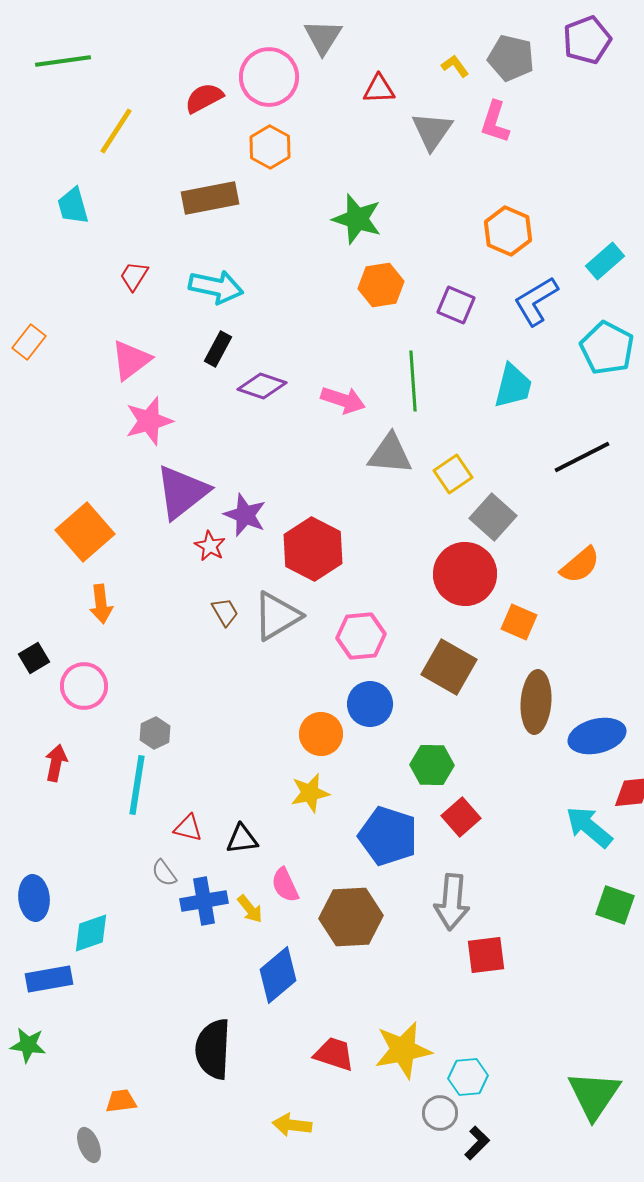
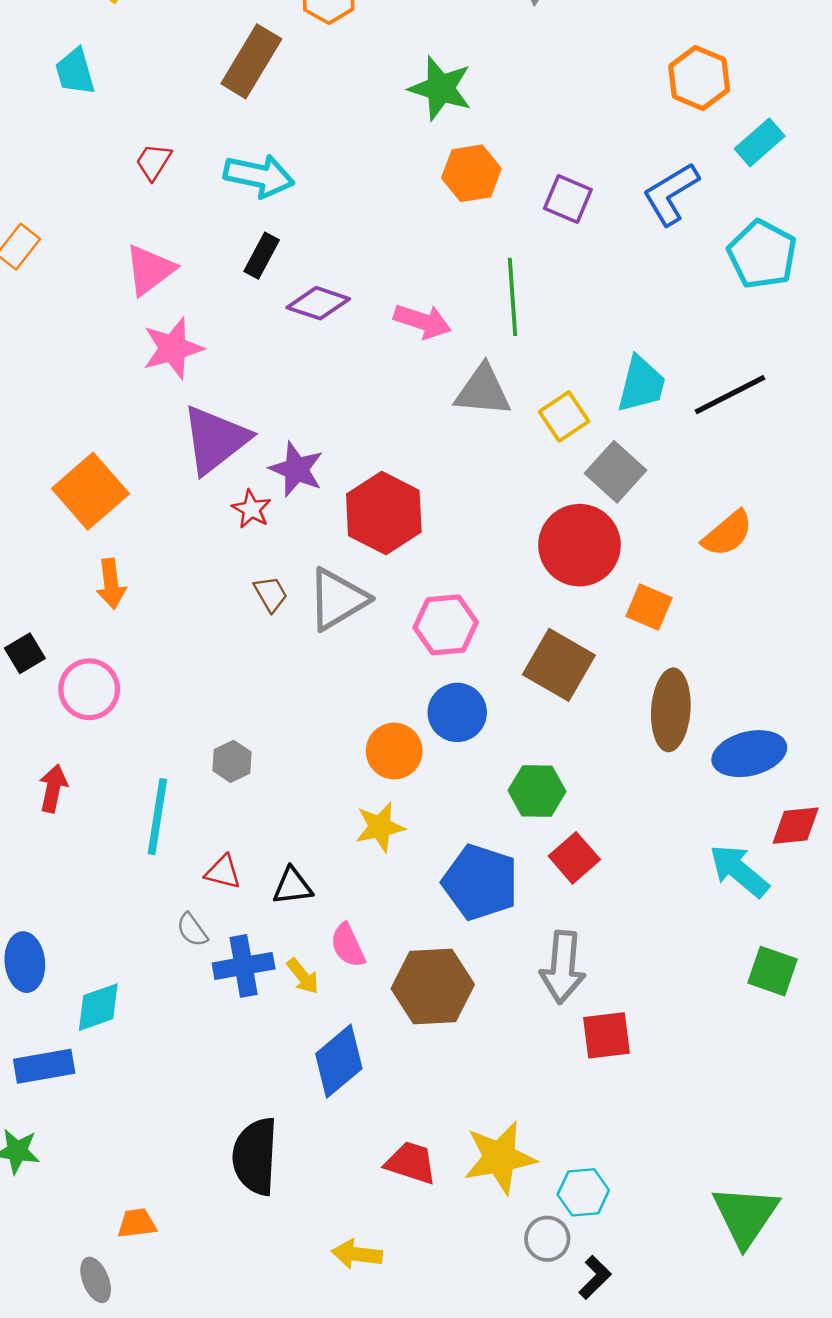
brown rectangle: (210, 198) -> (251, 61), turned -48
orange hexagon: (508, 231) -> (699, 78), moved
cyan trapezoid: (513, 386) -> (641, 384), moved
gray hexagon: (155, 733) -> (232, 761), moved

